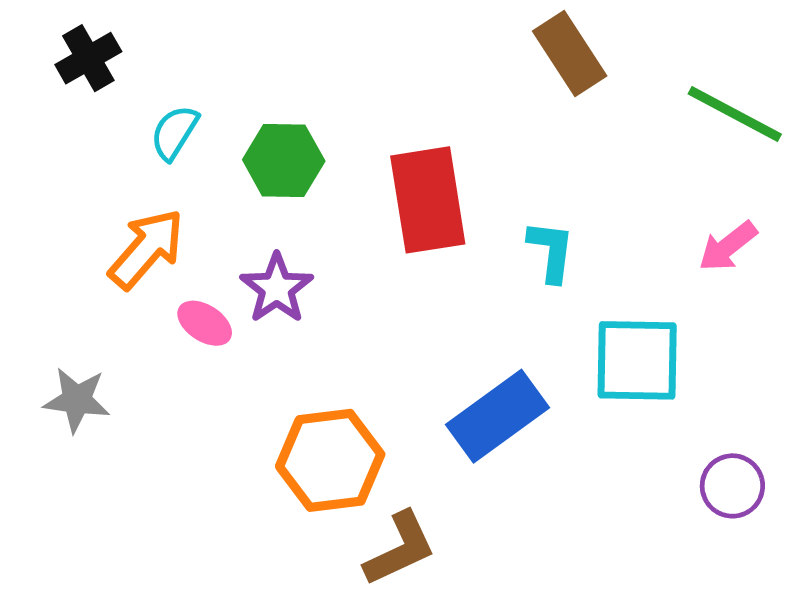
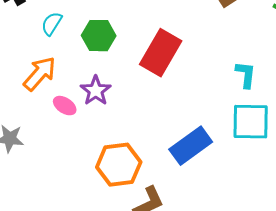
red rectangle: (428, 200) -> (161, 53), turned 39
cyan L-shape: (551, 251) -> (246, 75), moved

